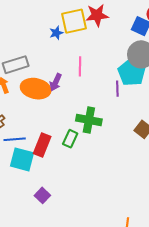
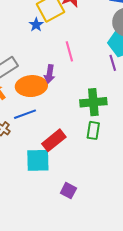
blue line: (15, 139) -> (25, 114), moved
green rectangle: (70, 139) -> (93, 130), moved
red rectangle: (42, 145) -> (54, 140), turned 45

